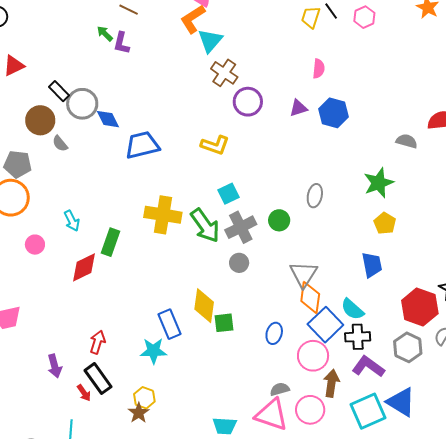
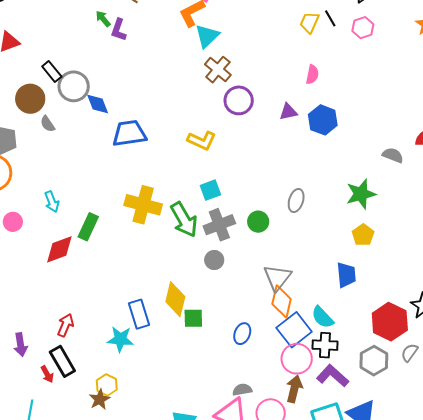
pink circle: (313, 356) -> (297, 359), moved

